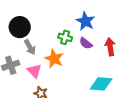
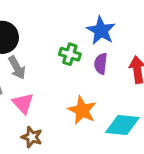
purple semicircle: (86, 43) -> (101, 64), turned 56
orange star: (54, 59) -> (82, 110), moved

